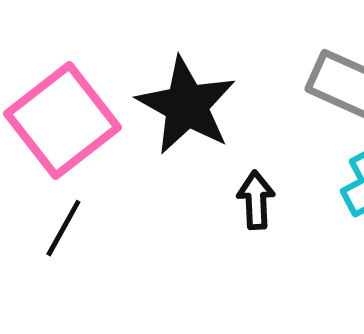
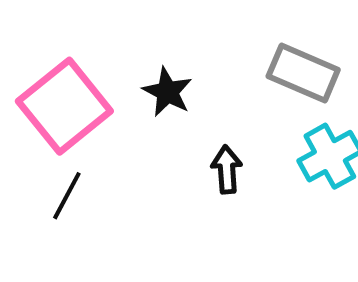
black star: (186, 106) -> (167, 92), size x0.6

